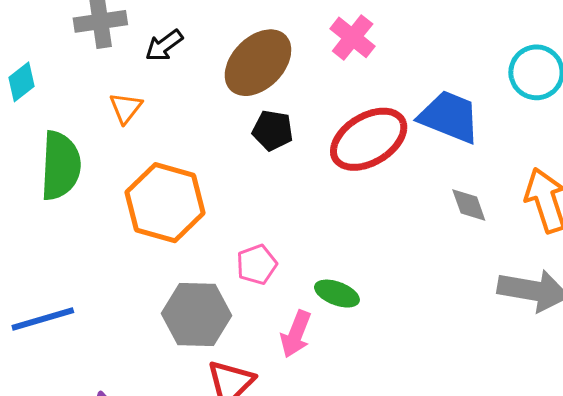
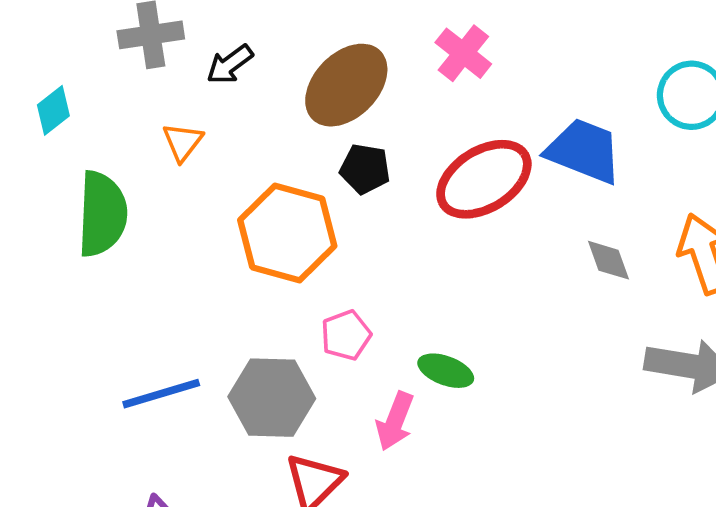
orange hexagon: (165, 203) -> (287, 233), moved
blue line: (43, 319) -> (161, 394), moved

